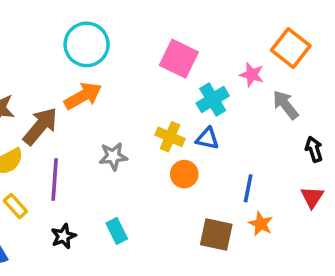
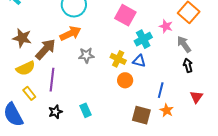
black arrow: (314, 149) -> (188, 65), moved
gray star: (113, 156) -> (86, 55), moved

